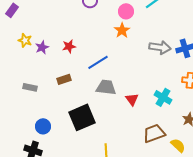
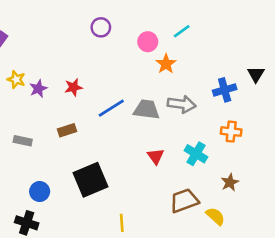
orange star: (122, 30) -> (166, 64), moved
gray arrow: (160, 47) -> (182, 104), moved
gray trapezoid: (106, 87) -> (146, 109), moved

